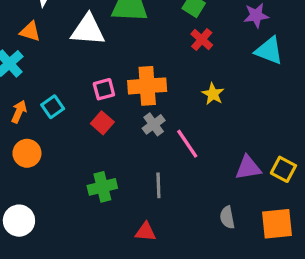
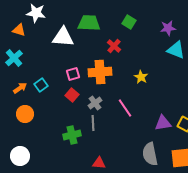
orange triangle: (30, 31) -> (19, 30), moved
red cross: (202, 39) -> (114, 46), moved
orange arrow: (19, 112) -> (20, 88), turned 32
gray cross: (154, 124) -> (95, 103), moved
gray line: (158, 185) -> (93, 123), moved
gray semicircle: (227, 217) -> (150, 154), size x1.6

